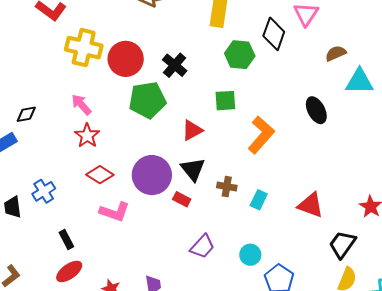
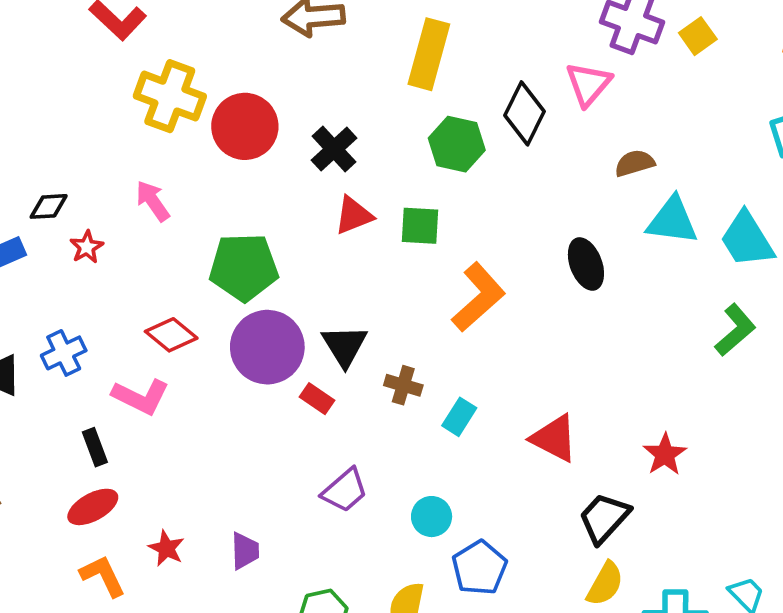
green pentagon: (147, 100) -> (244, 267), moved
red triangle: (192, 130) -> (354, 215), moved
red star: (87, 136) -> (87, 247), moved, size x0.7
pink L-shape: (115, 212) -> (141, 397), moved

